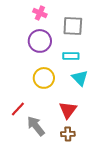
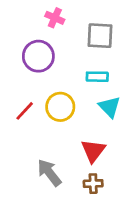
purple circle: (40, 41) -> (38, 56), moved
red line: (18, 109) -> (25, 111), moved

